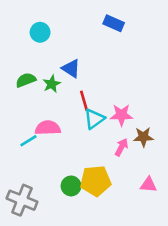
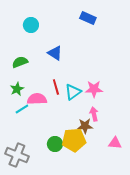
green star: (52, 84) -> (17, 89), moved
red line: (84, 101) -> (56, 87), moved
brown star: (143, 137) -> (85, 126), moved
pink arrow: (121, 147) -> (94, 114), turned -40

